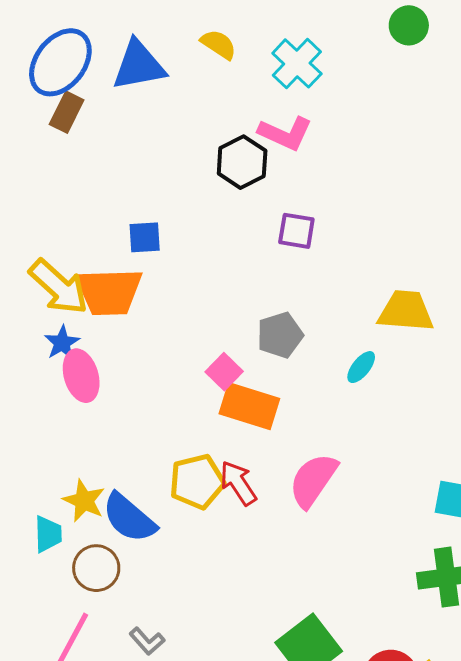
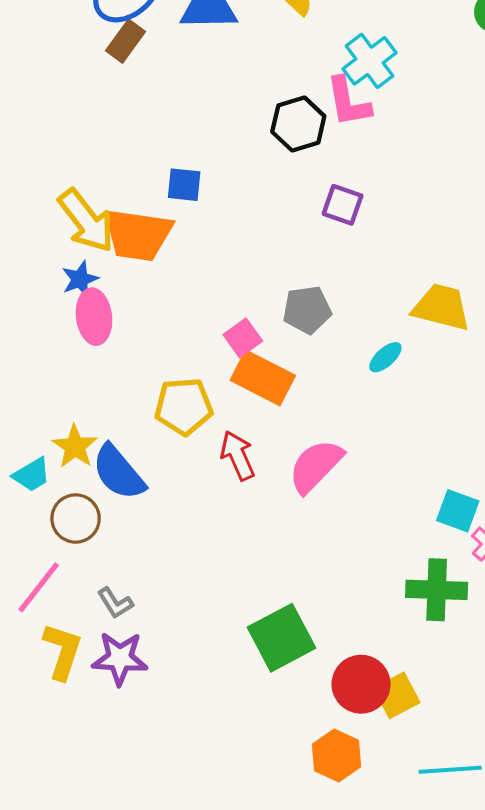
cyan cross: (297, 63) -> (370, 61), moved
pink L-shape: (285, 133) -> (348, 102), turned 46
yellow pentagon: (197, 482) -> (184, 406), moved
cyan trapezoid: (48, 534) -> (32, 475), turned 51

